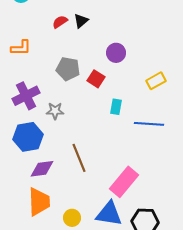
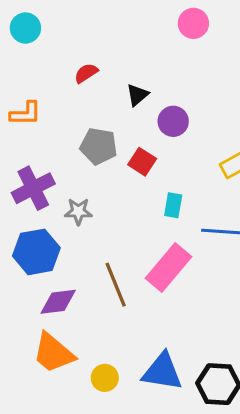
black triangle: (81, 21) -> (137, 95), moved
pink rectangle: (124, 182) -> (169, 267), moved
orange trapezoid: (39, 202) -> (53, 353), turned 132

